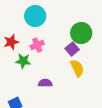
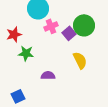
pink cross: (37, 45) -> (51, 26), moved
purple square: (72, 49) -> (69, 33), moved

